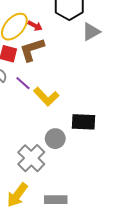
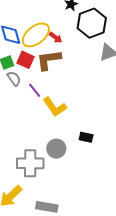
black rectangle: (83, 122) -> (86, 137), size x0.6
gray cross: (31, 158) -> (30, 163), turned 36

